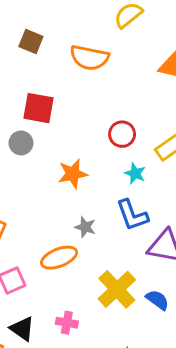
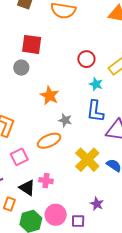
orange star: (73, 174) -> (50, 96), moved, turned -30
blue L-shape: (132, 215) -> (95, 111), turned 30
pink cross: (67, 323) -> (46, 181), moved

